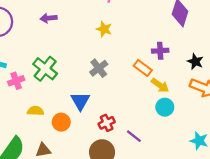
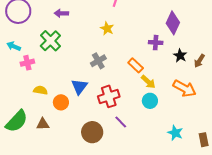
purple cross: (160, 51) -> (156, 43), moved
black star: (195, 62) -> (180, 56), moved
green cross: (45, 69) -> (50, 41), moved
red cross: (107, 123) -> (109, 96), moved, size x1.5

